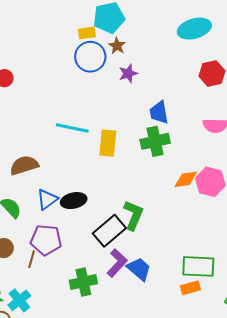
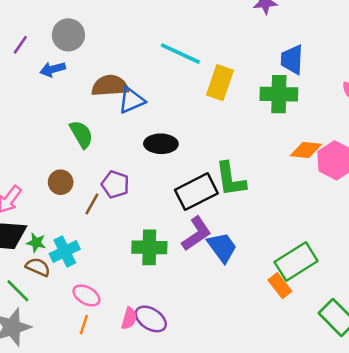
blue triangle: (47, 199) -> (132, 100), moved
green L-shape: (133, 215) -> (231, 179), turned 136
purple pentagon: (46, 240) -> (115, 184), size x0.7
green rectangle: (198, 266) -> (296, 261), turned -48
orange rectangle: (190, 288) -> (280, 286), turned 54

